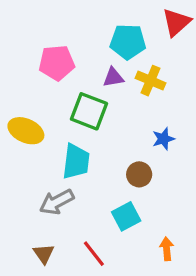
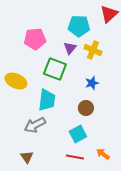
purple triangle: (113, 77) -> (70, 48), turned -40
blue star: (163, 139) -> (92, 83), moved
orange arrow: (167, 249) -> (103, 154), turned -48
red line: (94, 254) -> (75, 157), moved, turned -42

